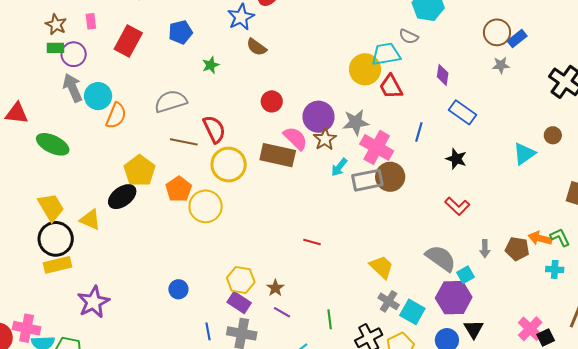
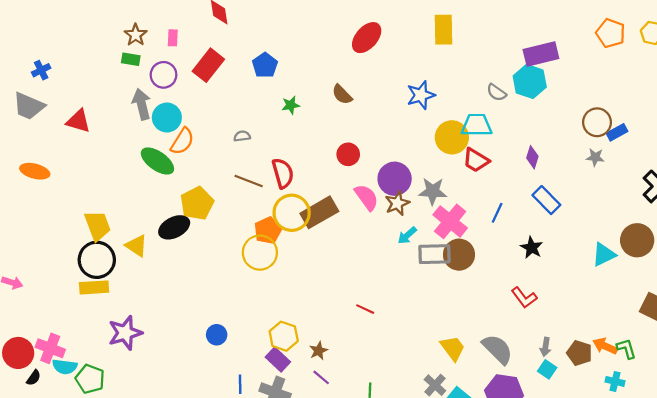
blue star: (241, 17) -> (421, 95), moved
blue pentagon: (180, 32) -> (265, 65), turned -30
gray semicircle: (409, 36) -> (496, 92), moved
purple circle: (74, 54) -> (164, 75), moved
red trapezoid: (391, 87) -> (476, 160), turned -40
gray semicircle: (171, 101) -> (242, 136), size x0.5
brown circle: (553, 135) -> (637, 240), size x1.8
green ellipse: (53, 144) -> (157, 161), moved
brown rectangle: (278, 155) -> (319, 212), moved, turned -52
orange pentagon: (179, 189) -> (268, 230), moved
yellow trapezoid: (381, 267) -> (453, 348), moved
cyan square: (465, 275) -> (547, 369), moved, turned -36

